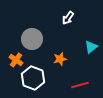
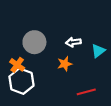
white arrow: (68, 18) -> (73, 42), moved, turned 48
white hexagon: (33, 78) -> (21, 81), moved

